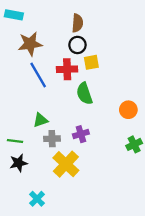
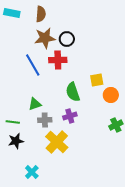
brown semicircle: (77, 23) -> (41, 14), moved
brown star: (30, 44) -> (45, 38), moved
yellow square: (91, 62) -> (97, 80), moved
green semicircle: (84, 94) -> (73, 92), moved

